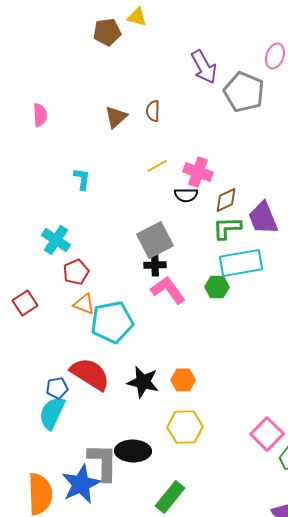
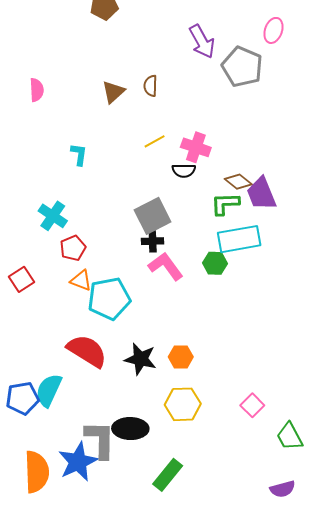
brown diamond: (226, 200) -> (238, 182), moved, turned 64
blue pentagon: (57, 388) -> (23, 398), moved, size x1.5
pink square: (267, 434) -> (252, 405), moved, size x0.7

